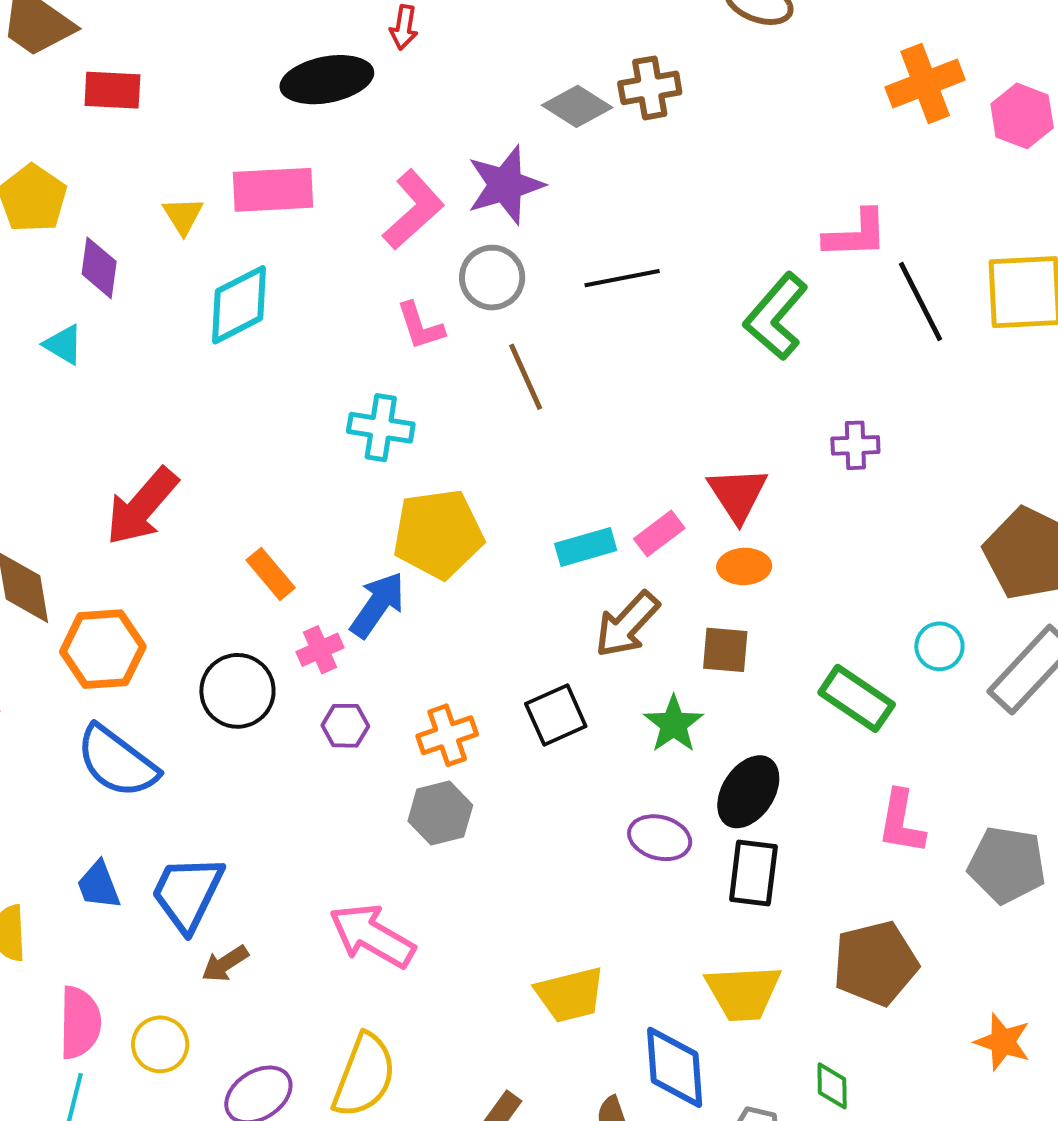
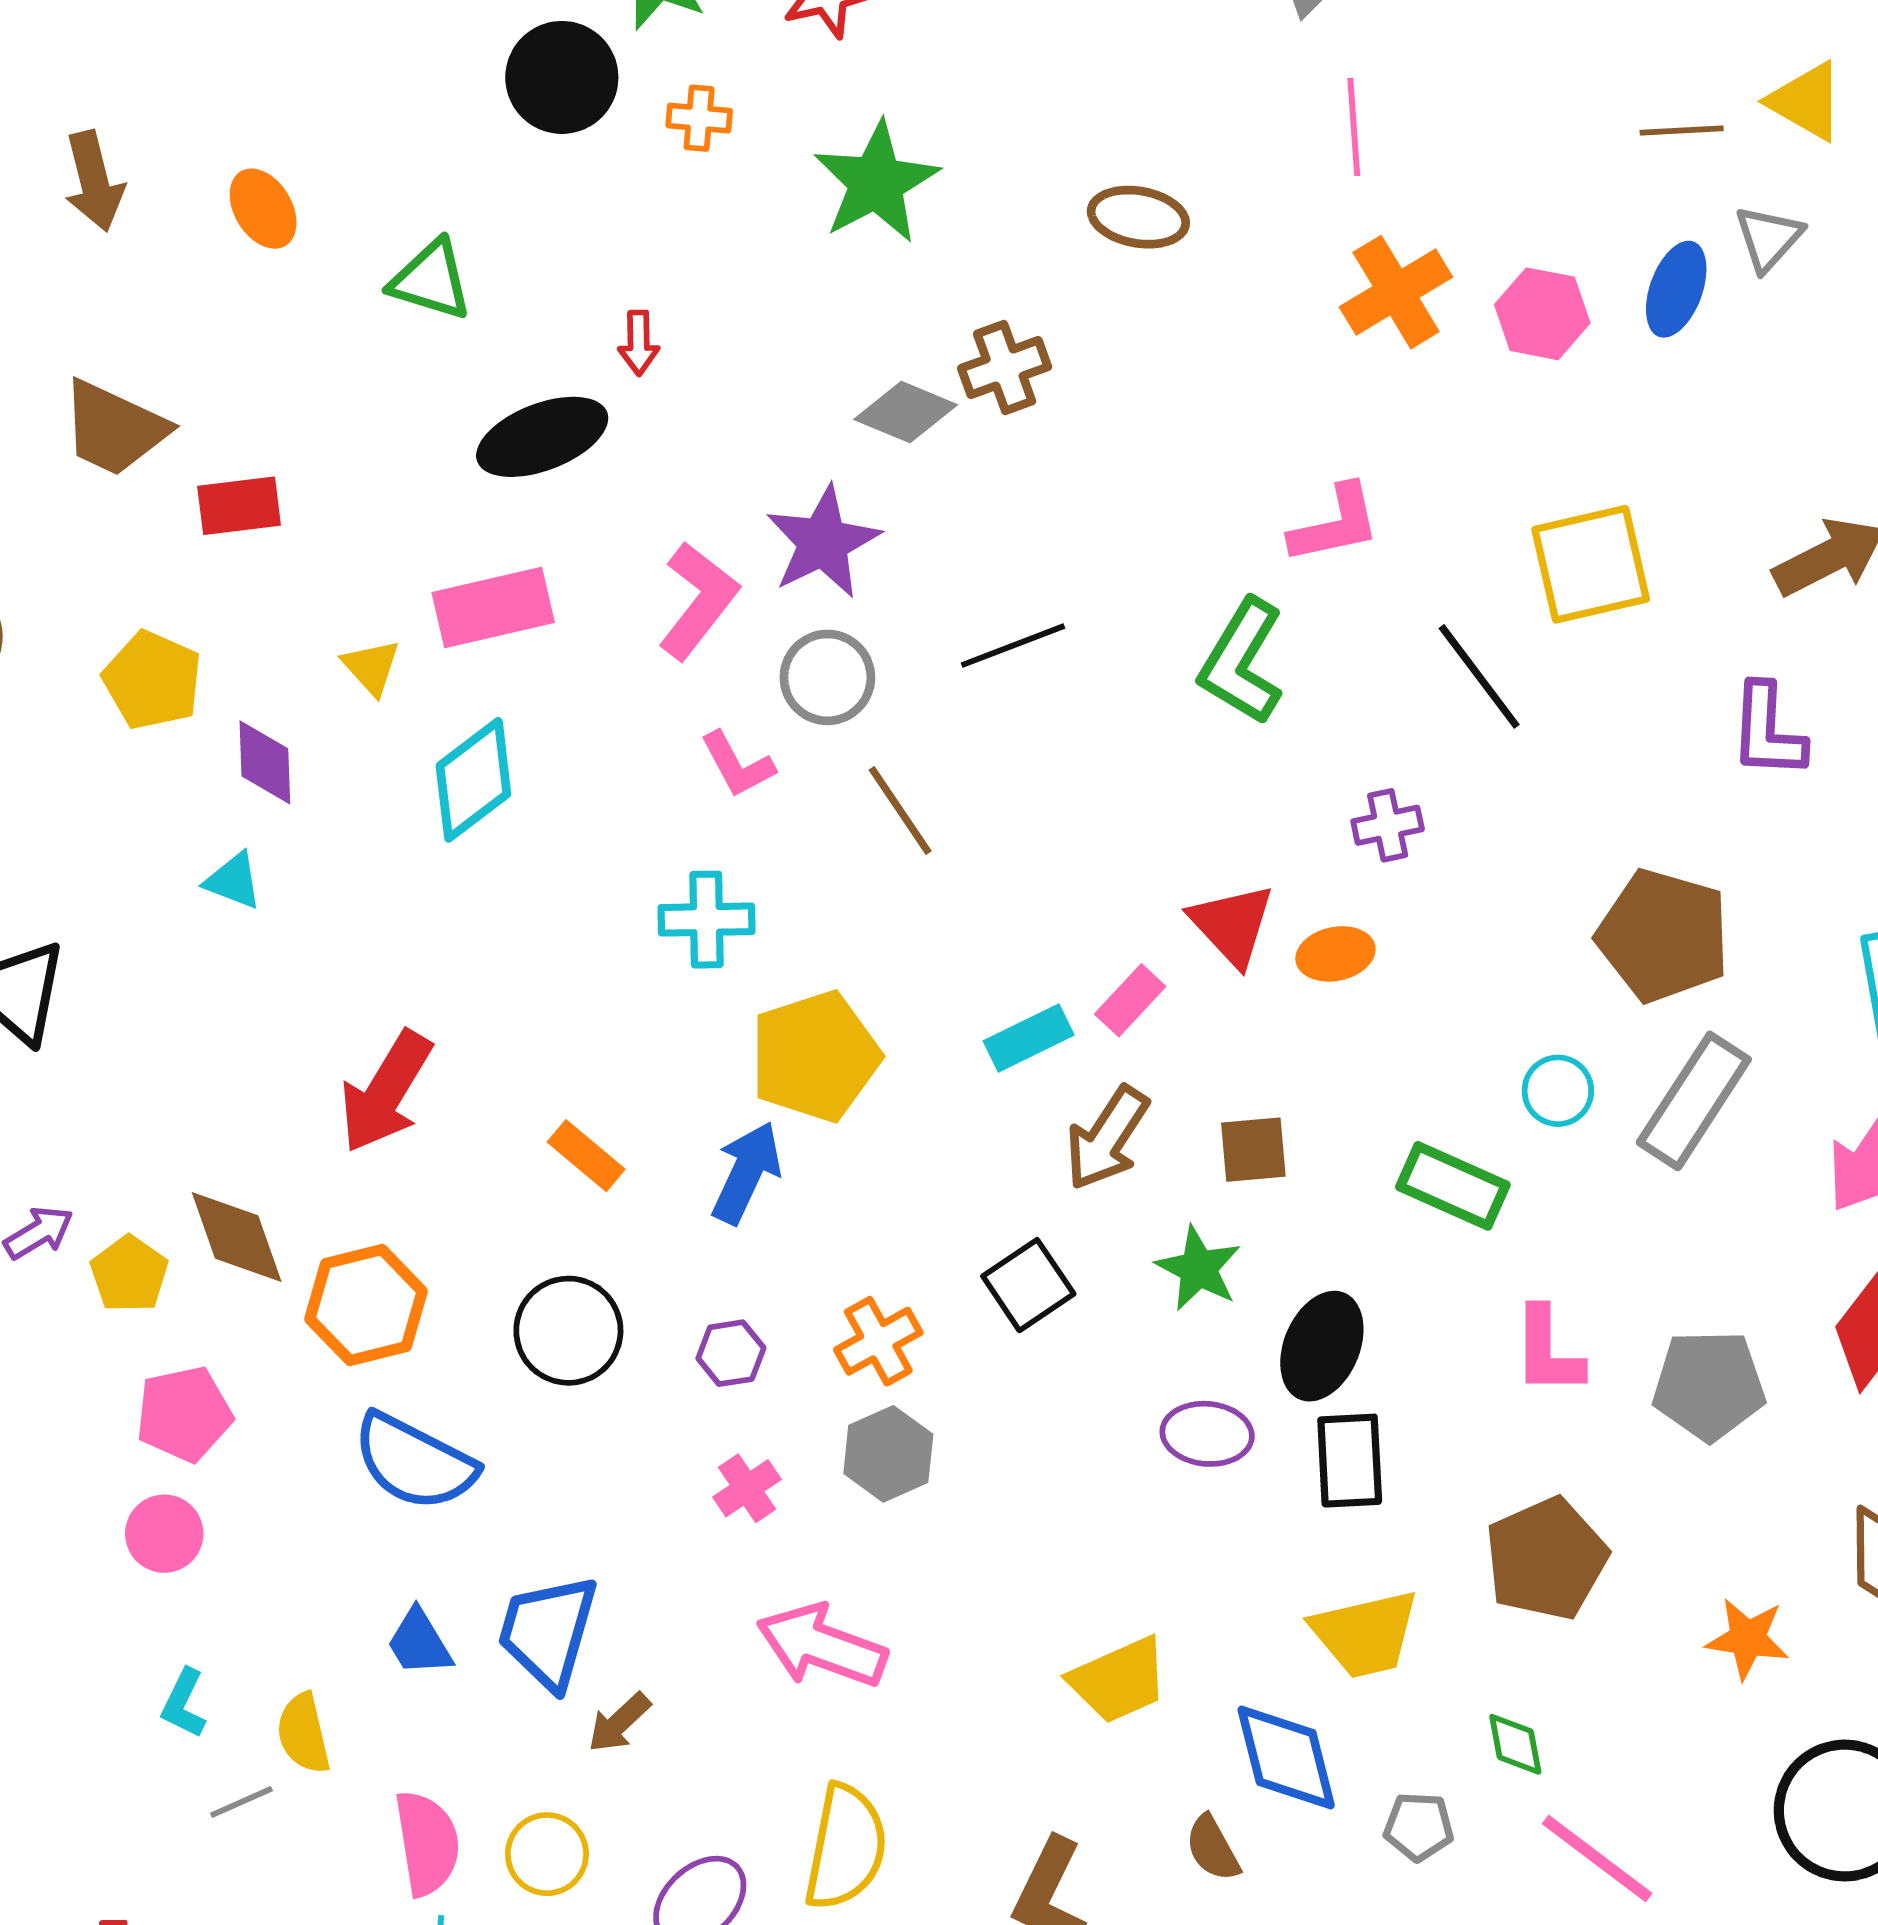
black line: (920, 301) -> (1479, 676), moved
orange ellipse: (744, 566) -> (1335, 954), moved
pink cross: (320, 650) -> (747, 1488), moved

